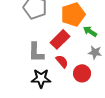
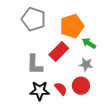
gray star: (95, 52) -> (86, 64), moved
red semicircle: (62, 61) -> (61, 89), moved

